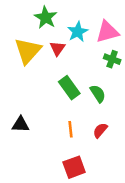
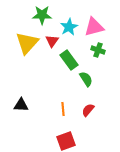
green star: (46, 18) -> (42, 15), turned -30
green rectangle: (69, 88) -> (69, 60), moved

